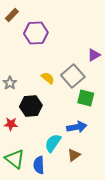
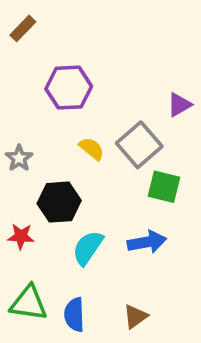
purple hexagon: (36, 33) -> (69, 88), moved
cyan semicircle: (53, 143) -> (88, 248), moved
brown triangle: (74, 155) -> (135, 316), moved
green triangle: (15, 159) -> (29, 303), turned -30

